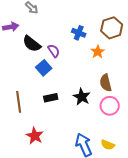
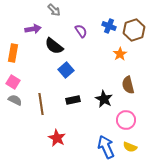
blue cross: (79, 33) -> (109, 26), moved
purple semicircle: (54, 51) -> (81, 31), moved
pink circle: (110, 106) -> (126, 120), moved

